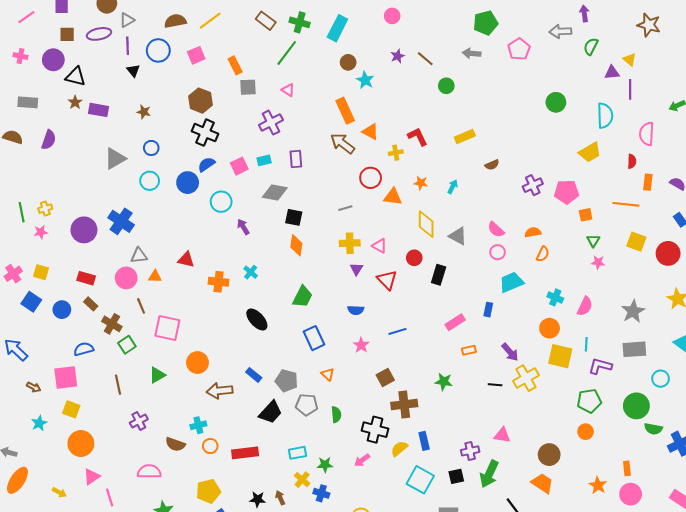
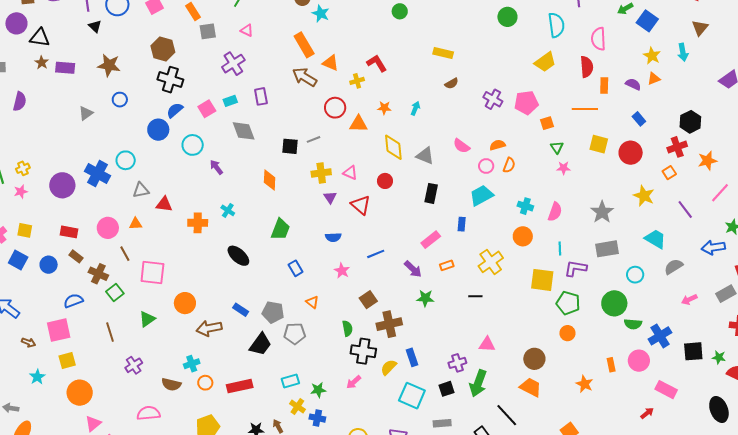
brown star: (144, 112) -> (109, 65), size x1.6
yellow rectangle: (465, 137) -> (443, 53), moved, turned 42
gray triangle: (115, 159) -> (86, 113), size x0.7
red semicircle: (632, 161) -> (587, 67), size x1.5
cyan circle: (150, 181) -> (126, 160), moved
purple cross: (533, 185) -> (493, 99), turned -30
gray diamond: (275, 192) -> (244, 131), turned 65
black square: (294, 217) -> (290, 146), moved
pink circle: (498, 252) -> (486, 166), moved
gray triangle: (139, 256) -> (141, 190), moved
black rectangle: (439, 275) -> (431, 193), moved
blue rectangle: (314, 338) -> (296, 268), size x0.7
purple arrow: (510, 352) -> (413, 269), moved
yellow square: (560, 356) -> (542, 280), moved
yellow cross: (526, 378) -> (491, 262), moved
green pentagon: (589, 401) -> (568, 303), turned 30
yellow square: (71, 409) -> (67, 360), turned -30
green semicircle: (336, 415) -> (347, 328), moved
pink circle: (631, 494) -> (639, 361), moved

